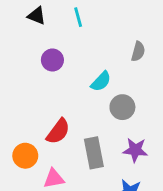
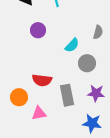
gray semicircle: (138, 51) -> (98, 32), moved
red semicircle: (58, 131) -> (42, 80), turned 60

